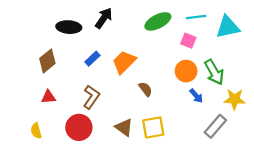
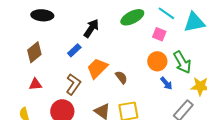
cyan line: (196, 17) -> (166, 13), turned 42
black arrow: (104, 18) -> (91, 28), moved
black ellipse: (69, 27) -> (42, 15), moved
orange trapezoid: (124, 62) -> (97, 68), moved

